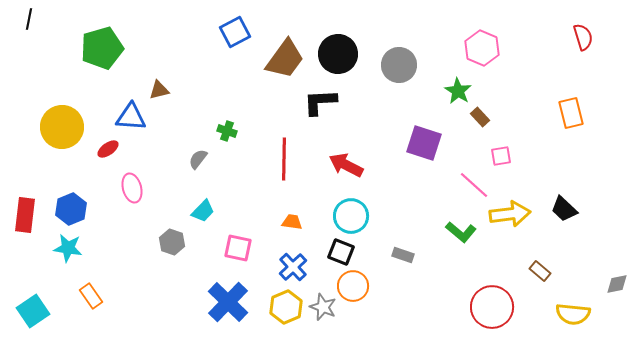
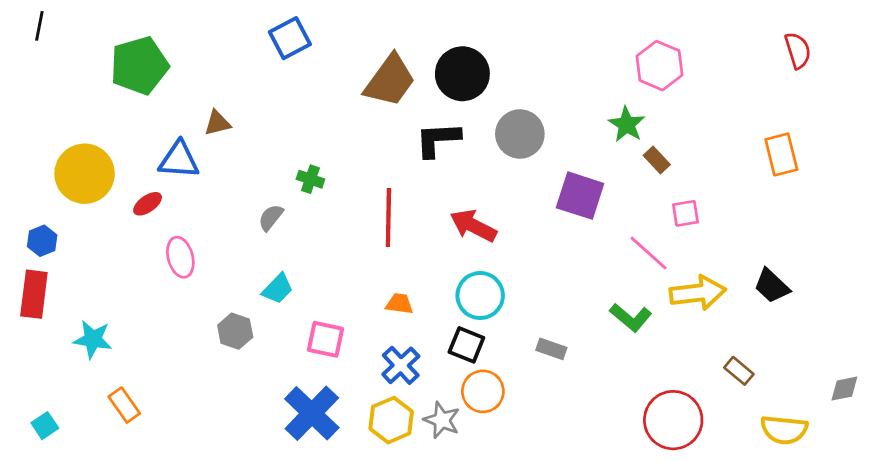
blue square: (235, 32) -> (290, 38), moved
gray circle: (399, 65) -> (520, 134), moved
blue hexagon: (71, 209) -> (42, 241), moved, size x0.7
cyan square: (33, 311) -> (45, 426), size x0.6

